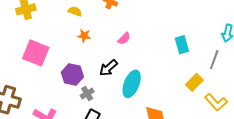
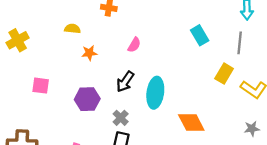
pink square: (36, 53) -> (41, 86), size x0.6
gray cross: (87, 93) -> (121, 118), moved

